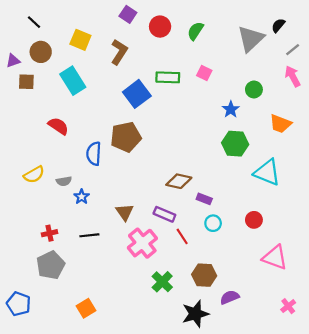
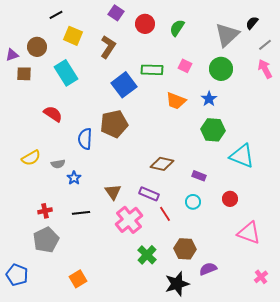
black line: (34, 22) -> (56, 15), moved, turned -72
green circle: (254, 90) -> (221, 69), moved, size x1.5
orange trapezoid: (280, 124) -> (176, 101), moved
purple rectangle: (204, 199) -> (199, 176), moved

